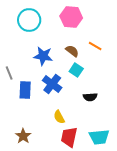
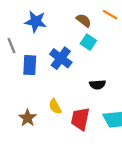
blue star: (43, 56) -> (36, 22), moved
black semicircle: (90, 97) -> (97, 85), moved
yellow semicircle: (59, 117) -> (55, 106), moved

